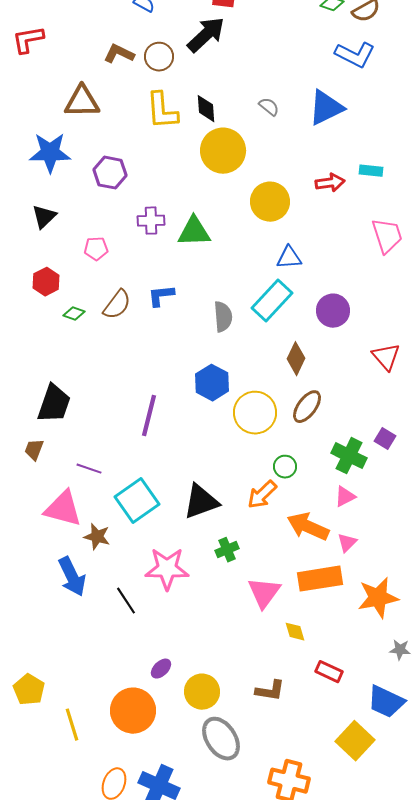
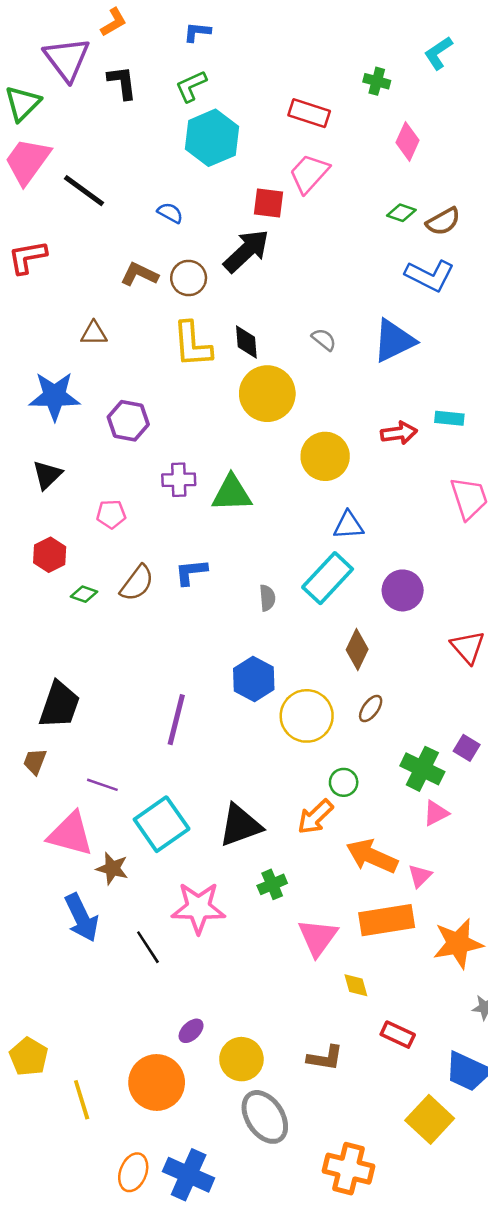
brown triangle: (82, 102) -> (94, 333), size x0.6
gray semicircle: (223, 317) -> (267, 598), size x0.7
brown ellipse: (307, 407) -> (371, 709), size x0.7
pink triangle: (345, 497) -> (436, 813), moved

